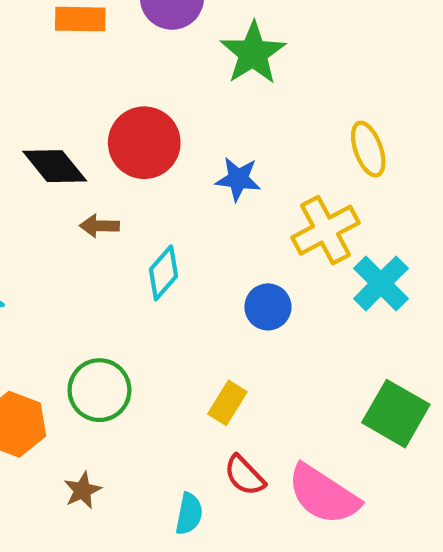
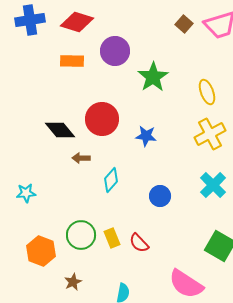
yellow ellipse: (368, 149) -> (207, 92), moved
yellow cross: (326, 230) -> (210, 134), moved
yellow rectangle: (227, 403) -> (112, 238), moved, turned -54
red semicircle: (244, 475) -> (139, 243), moved

